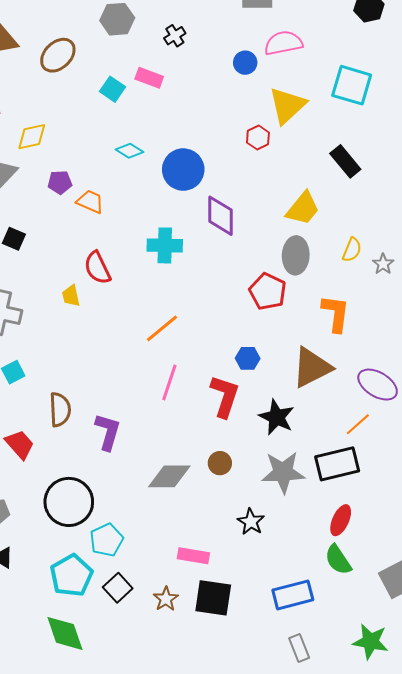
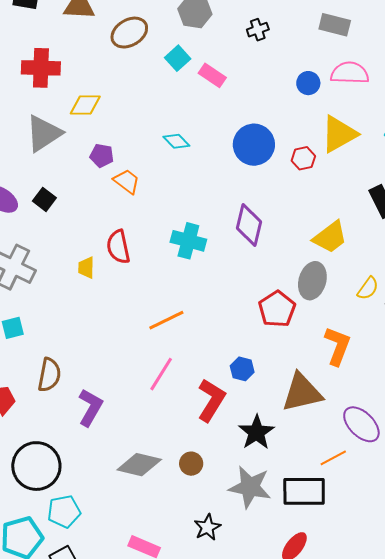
black cross: (175, 36) -> (258, 30), moved
cyan square: (113, 89) -> (178, 58), moved
blue circle: (183, 170) -> (254, 145), moved

